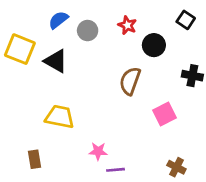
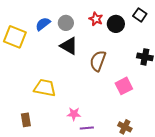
blue semicircle: (58, 20) -> (43, 24), moved
black circle: (154, 45) -> (116, 24), moved
black triangle: (56, 61) -> (69, 46), moved
brown cross: (176, 167) -> (125, 127), moved

